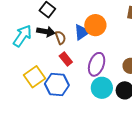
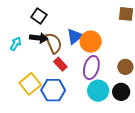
orange circle: (95, 25) -> (91, 42), moved
cyan arrow: (22, 36) -> (16, 44), size x0.6
brown semicircle: (60, 38) -> (54, 43), size x1.5

